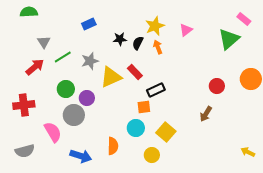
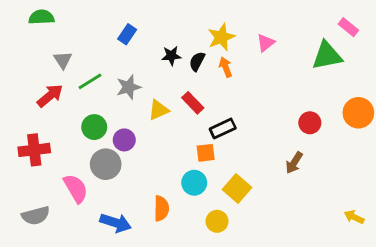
blue rectangle: (89, 24) -> (127, 34), turned -32
green triangle: (229, 39) -> (327, 56), turned 30
yellow triangle: (111, 77) -> (158, 110), size x0.7

